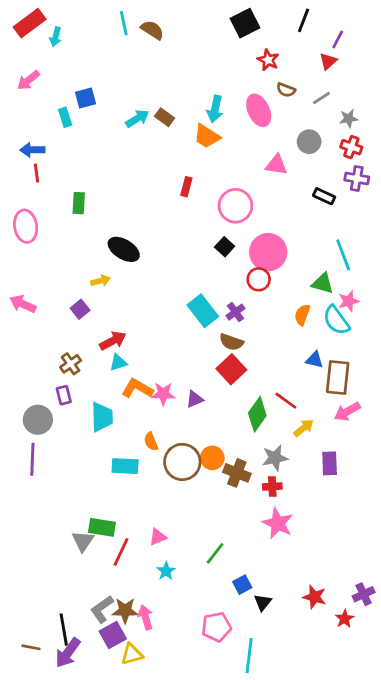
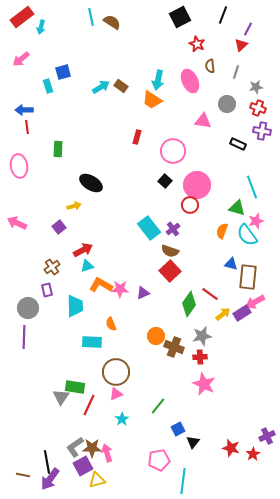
brown semicircle: (286, 90) -> (210, 66), turned 64
gray line: (321, 98) -> (236, 72), turned -40
brown circle: (182, 462) -> (116, 372), moved
purple rectangle: (330, 463) -> (242, 313), moved, turned 60
red star: (315, 597) -> (231, 448), moved

